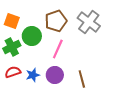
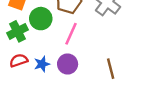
brown line: (82, 79) -> (111, 69), moved

